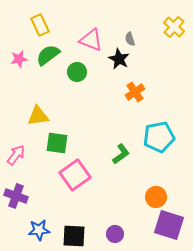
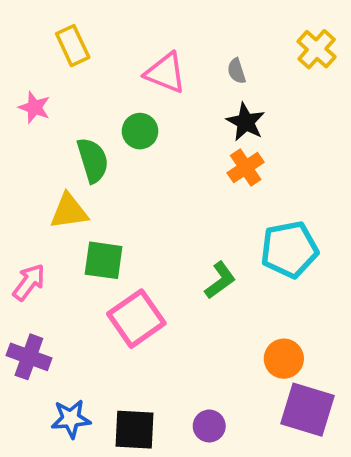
green semicircle: (48, 55) -> (93, 160), moved, turned 110
pink star: (19, 59) -> (34, 107), turned 30
black star: (119, 59) -> (246, 122), moved

